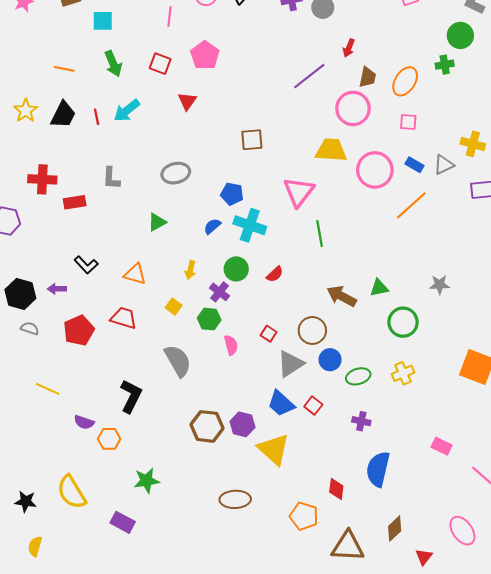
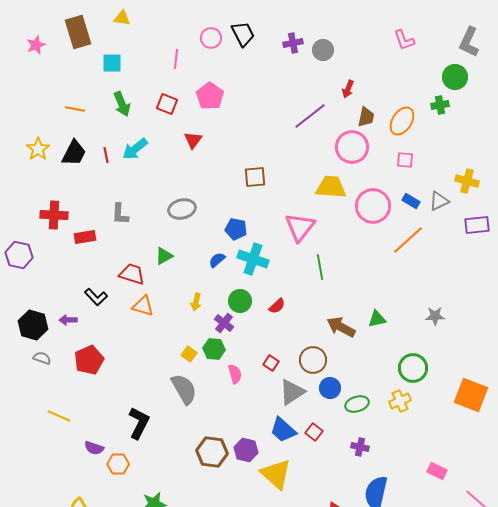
yellow square: (174, 307) -> (189, 354), moved
red trapezoid: (124, 318) -> (132, 274), moved
green circle: (403, 322) -> (413, 368), moved

